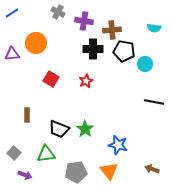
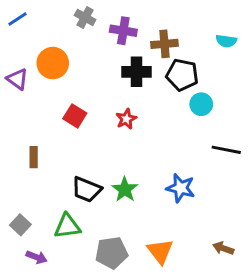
purple triangle: (12, 54) -> (17, 79), turned 42
cyan circle: (145, 64) -> (201, 104), moved
brown rectangle: (27, 115) -> (34, 157), moved
blue star: (118, 145) -> (181, 188), moved

